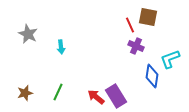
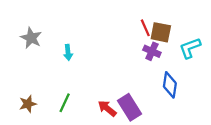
brown square: (148, 17) -> (161, 32), moved
cyan L-shape: (170, 59) -> (190, 48), moved

